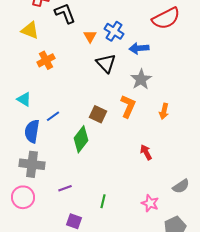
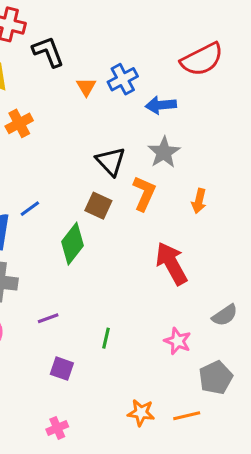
blue cross: (114, 31) -> (123, 79), turned 30
black triangle: (106, 63) -> (111, 161), moved
red arrow: (146, 152) -> (172, 263), size x1.8

